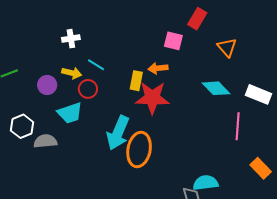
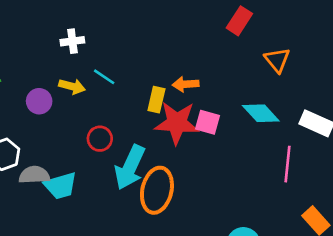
pink square: (173, 41) -> (208, 122), moved
red circle: (88, 89) -> (100, 139), moved
cyan trapezoid: (70, 113) -> (60, 186), moved

